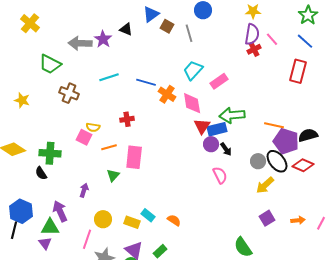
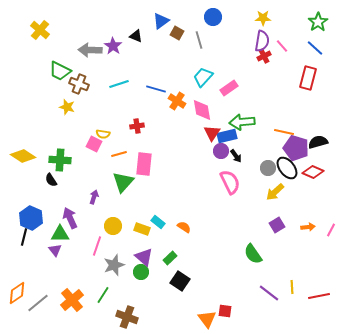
brown cross: (69, 93) -> (79, 84), moved
yellow star: (22, 100) -> (67, 107), moved
green triangle: (113, 175) -> (123, 182), size x1.6
pink semicircle: (220, 175) -> (230, 182), size x1.4

